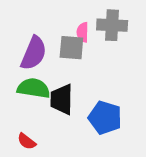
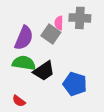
gray square: (71, 48) -> (51, 34), turned 30
black trapezoid: (62, 99) -> (44, 71), turned -125

